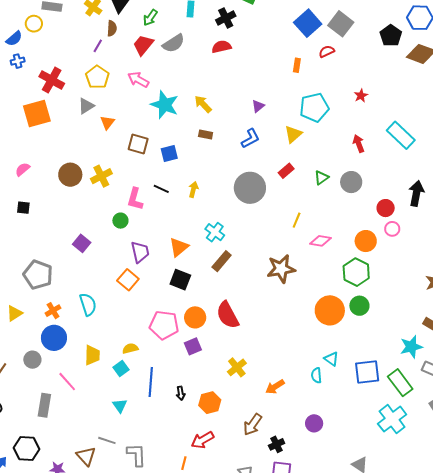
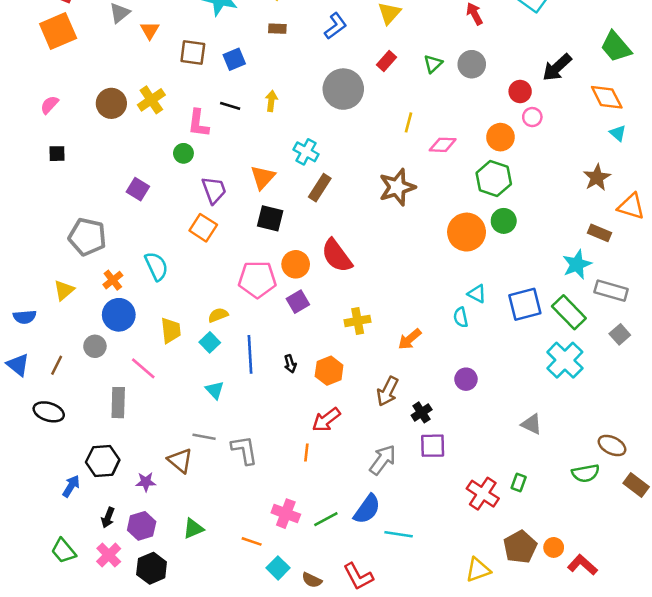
black arrow: (416, 193) -> (557, 67), turned -135
yellow cross: (237, 367) -> (358, 321), turned 36

